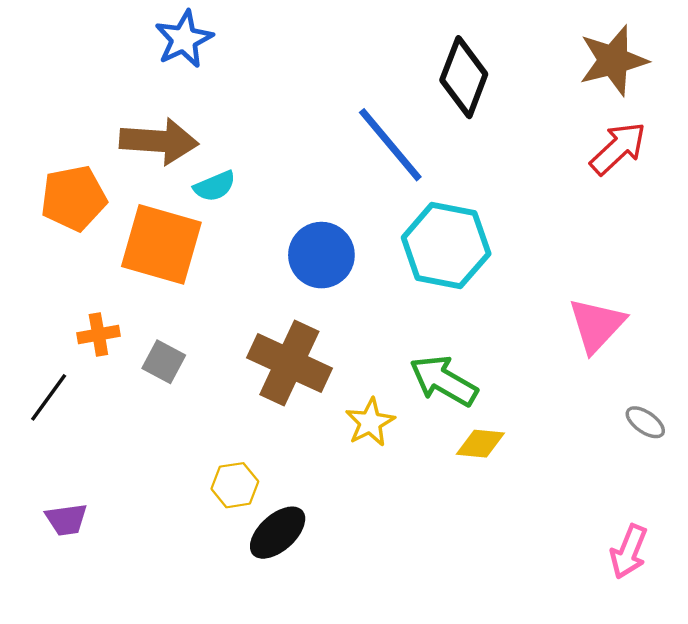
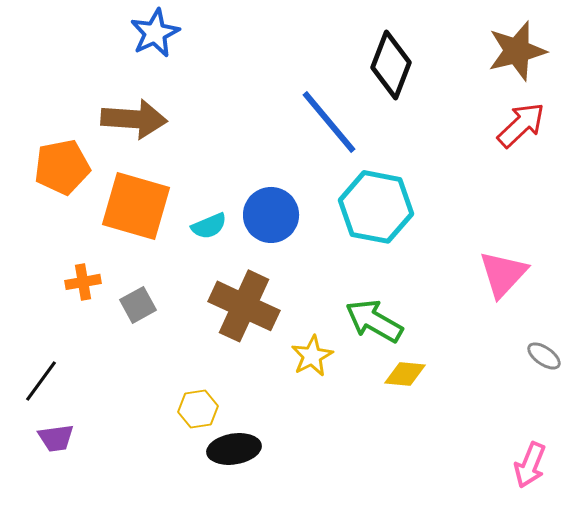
cyan semicircle: (215, 186) -> (209, 226), moved
gray square: (164, 362) -> (138, 305), turned 33
black line: (49, 397) -> (41, 381), moved
black ellipse: (278, 533) -> (234, 449), turned 33

